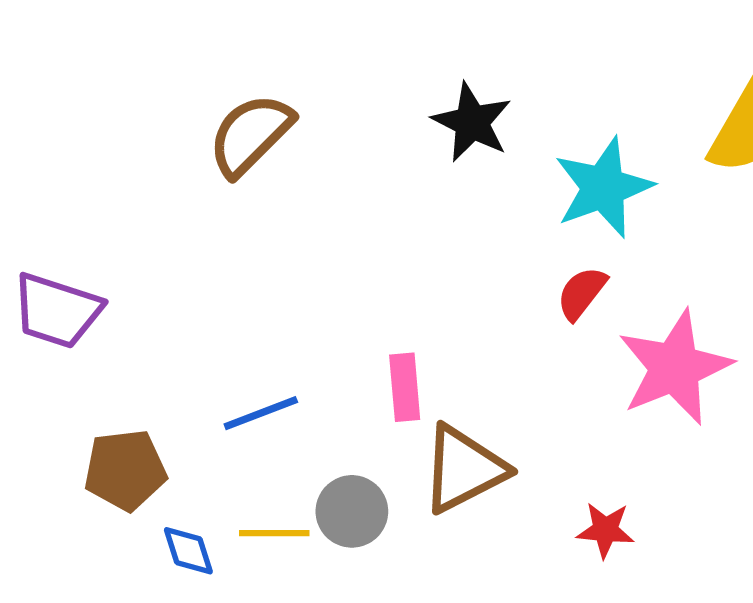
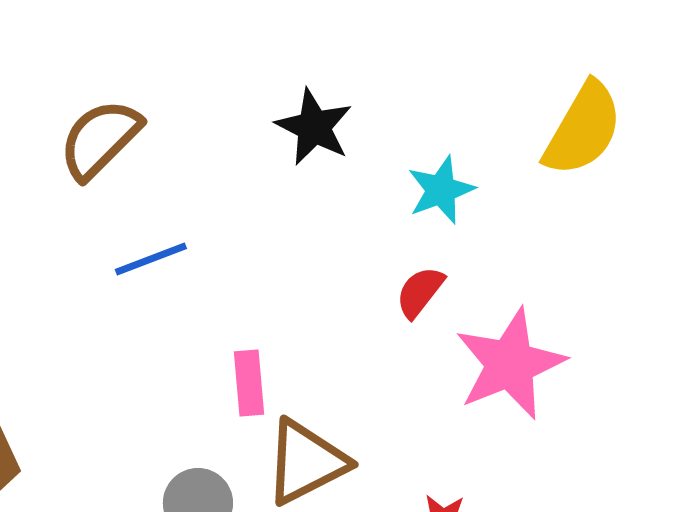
cyan star: (603, 187) -> (441, 190), size x0.7
blue line: (261, 413) -> (151, 259), moved

